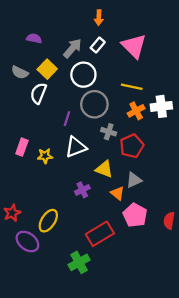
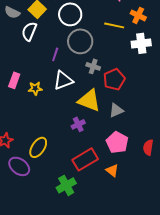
orange cross: (136, 111) -> (138, 15), moved, turned -35
yellow triangle: (104, 169) -> (89, 100), size x1.4
purple cross: (82, 190) -> (78, 124), moved
orange triangle: (117, 193) -> (112, 170), moved

